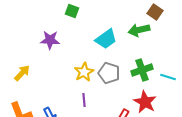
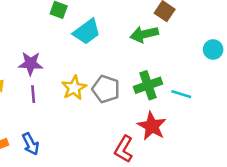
cyan trapezoid: (106, 39) -> (87, 32), moved
purple star: (50, 40) -> (31, 64), moved
purple line: (84, 100) -> (33, 94), moved

